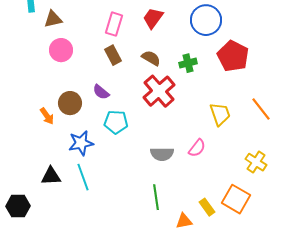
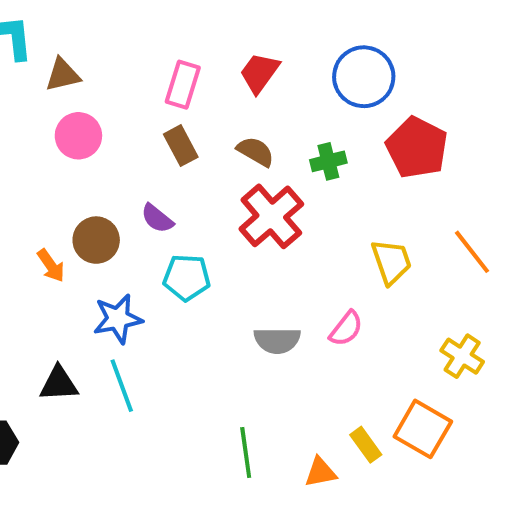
green line: (156, 197) -> (246, 453), moved

